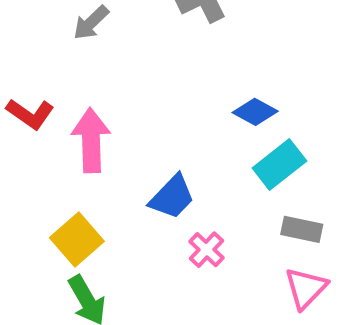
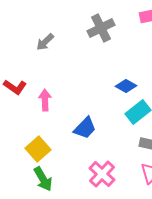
pink arrow: (91, 140) -> (45, 100), size x0.7
pink cross: (207, 250) -> (102, 174), moved, size x1.5

